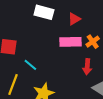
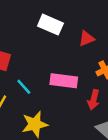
pink rectangle: (70, 42) -> (64, 81), moved

